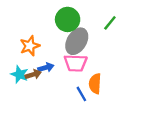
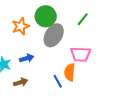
orange star: (30, 46) -> (21, 26), moved
pink trapezoid: (76, 63) -> (81, 54), moved
brown arrow: (33, 74) -> (21, 82), moved

